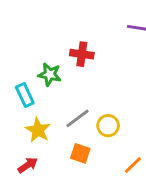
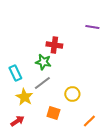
green star: (50, 75) -> (43, 62), moved
gray line: (77, 118) -> (42, 83), moved

